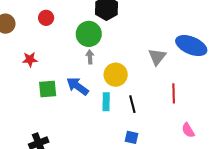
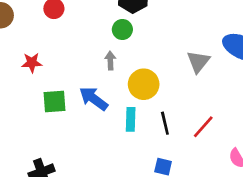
green circle: (89, 34) -> (122, 30), moved, size x0.6
red line: (174, 93) -> (203, 127), moved, turned 42

